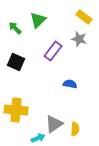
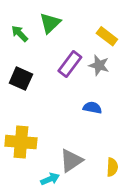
yellow rectangle: (84, 17) -> (107, 36), moved
gray star: (79, 39) -> (99, 65), moved
yellow semicircle: (75, 129) -> (112, 167), moved

